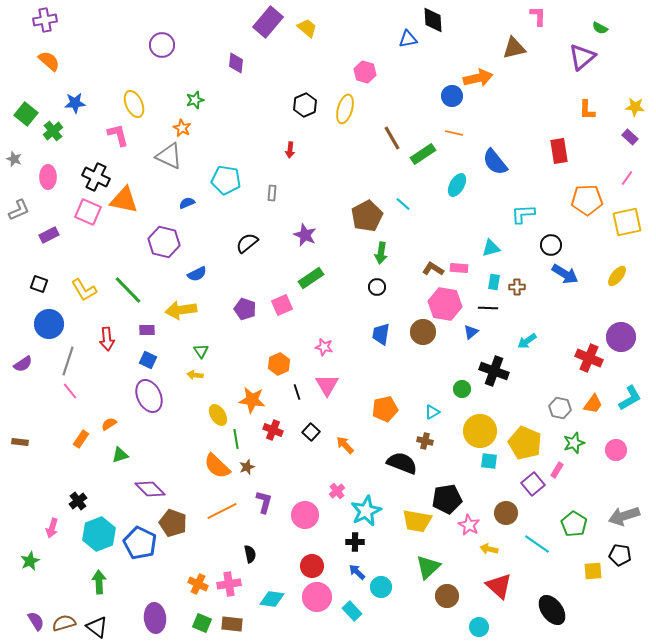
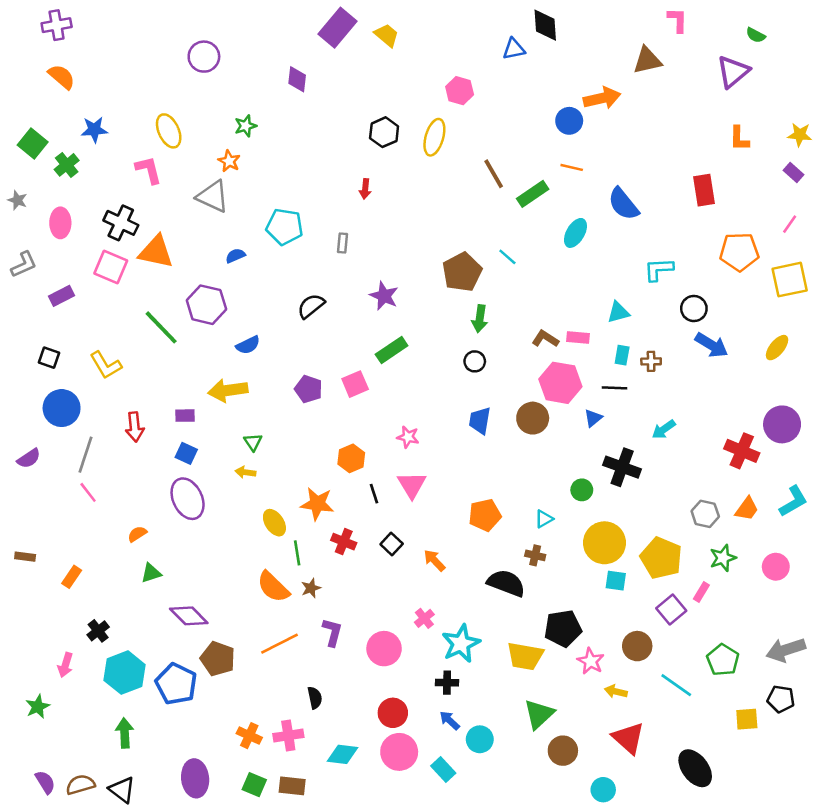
green line: (128, 290) -> (161, 327), moved
orange rectangle: (81, 439) -> (72, 577), moved

